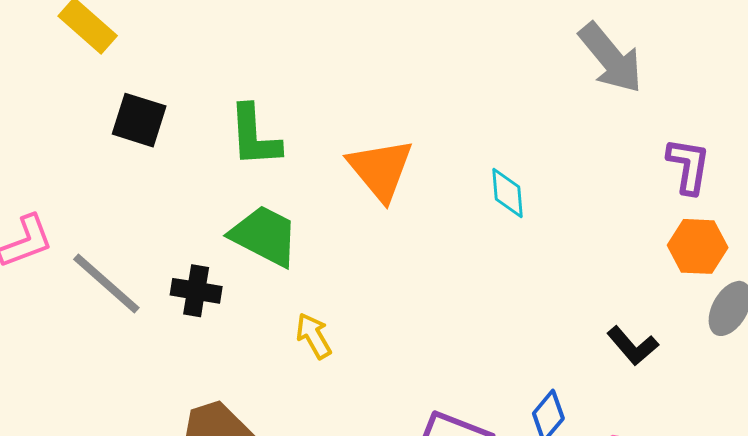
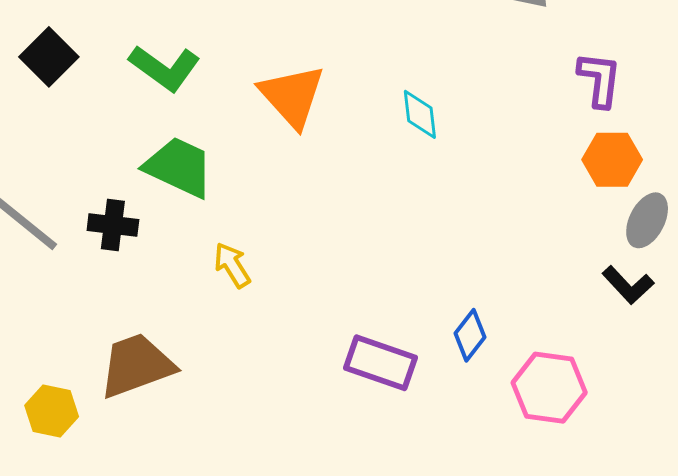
black square: (139, 120) -> (49, 57), turned 30
green L-shape: (254, 136) -> (165, 68), turned -48
black L-shape: (633, 346) -> (628, 285), moved

